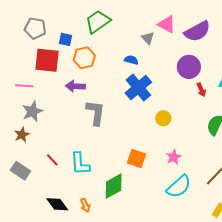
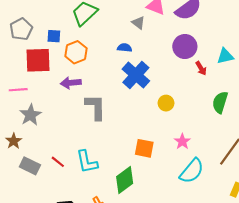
gray pentagon: (35, 28) -> (21, 29), turned -30
brown star: (22, 135) -> (14, 141), moved
gray rectangle: (20, 171) -> (30, 166), moved

